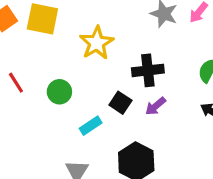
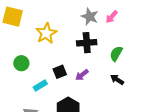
black cross: (148, 70) -> (87, 43), moved
black square: (120, 103) -> (60, 72), turned 32

